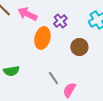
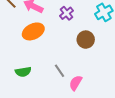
orange ellipse: (42, 38) -> (33, 31), moved, turned 50
green semicircle: (11, 71) -> (23, 72), moved

